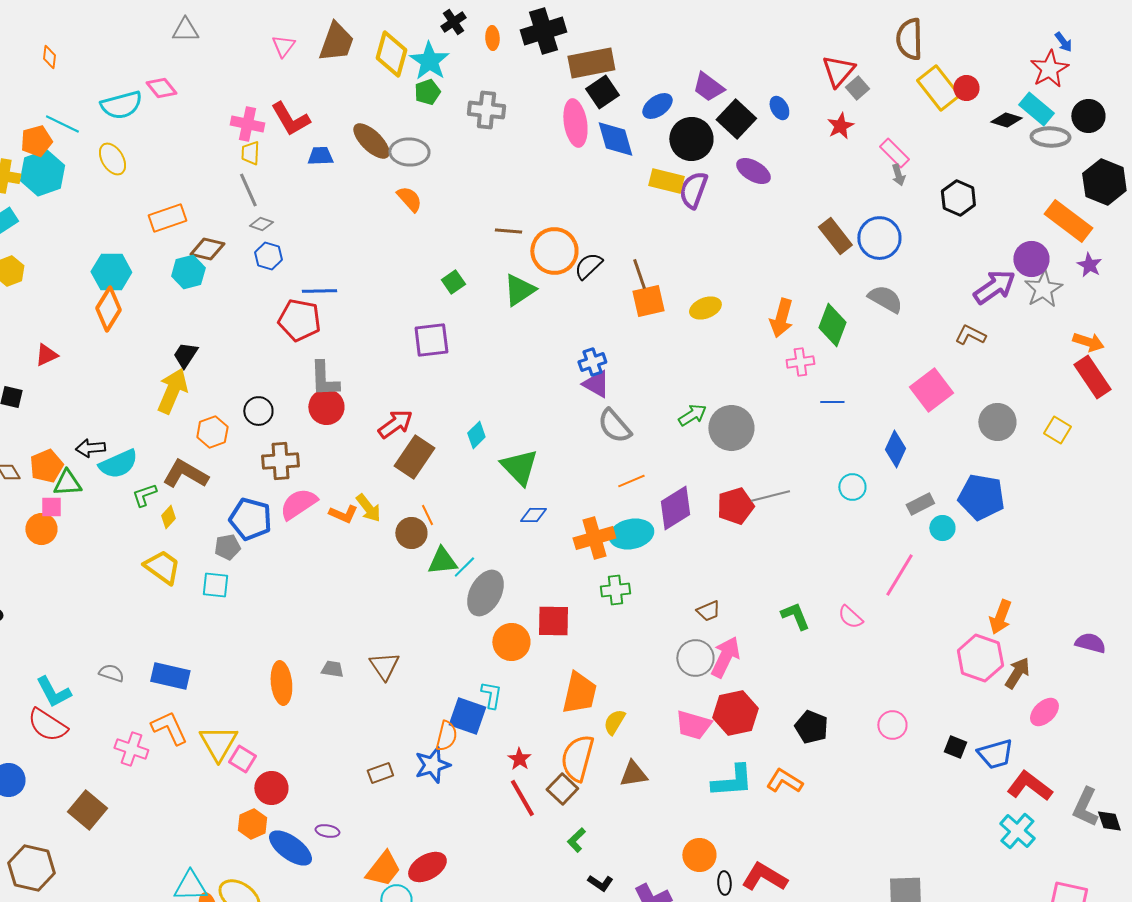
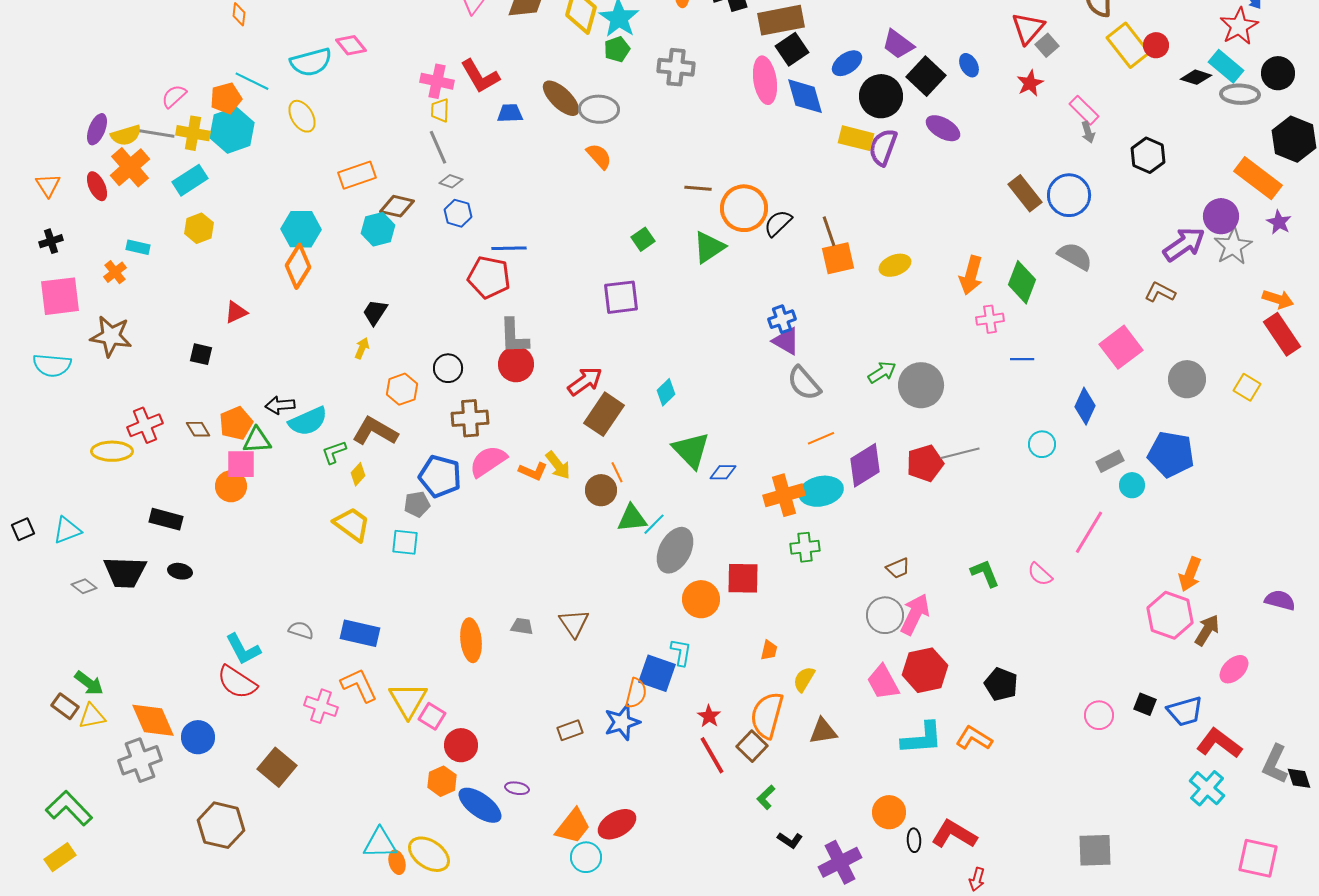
yellow arrow: (172, 391) -> (362, 348), size x0.5
green triangle: (519, 467) -> (691, 450), moved
pink square: (51, 507) -> (241, 464), size x1.4
orange trapezoid: (579, 693) -> (769, 650), size x0.5
pink trapezoid: (693, 725) -> (883, 682), turned 45
pink circle: (892, 725) -> (1099, 715), moved

